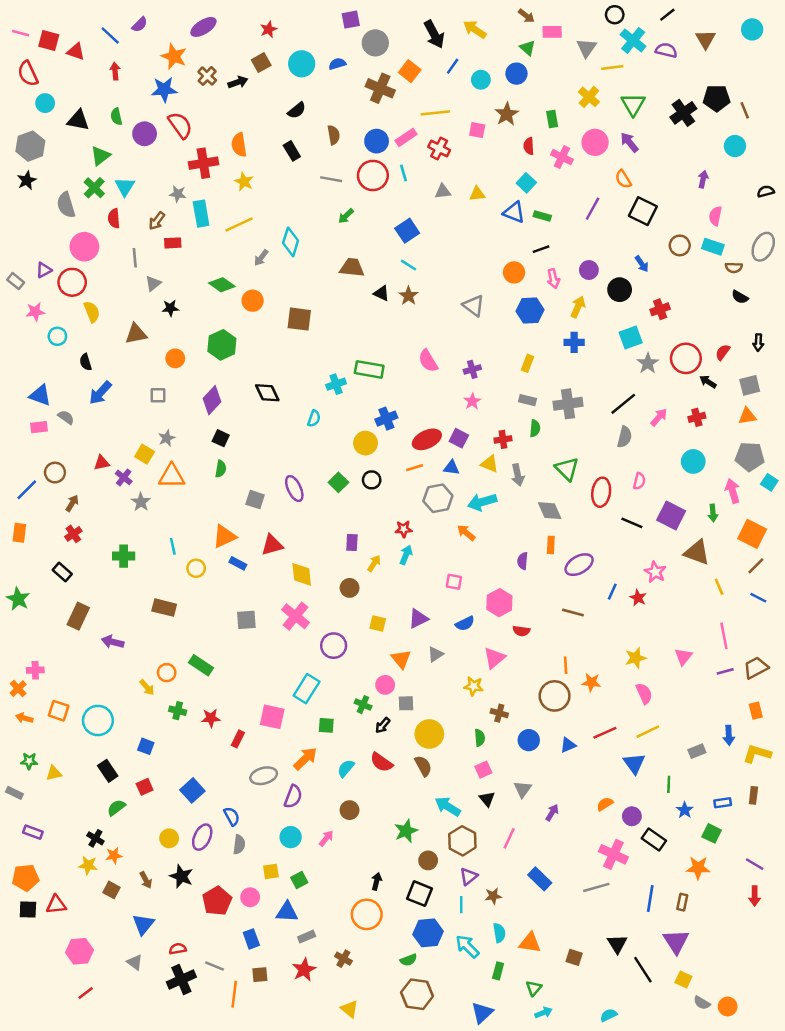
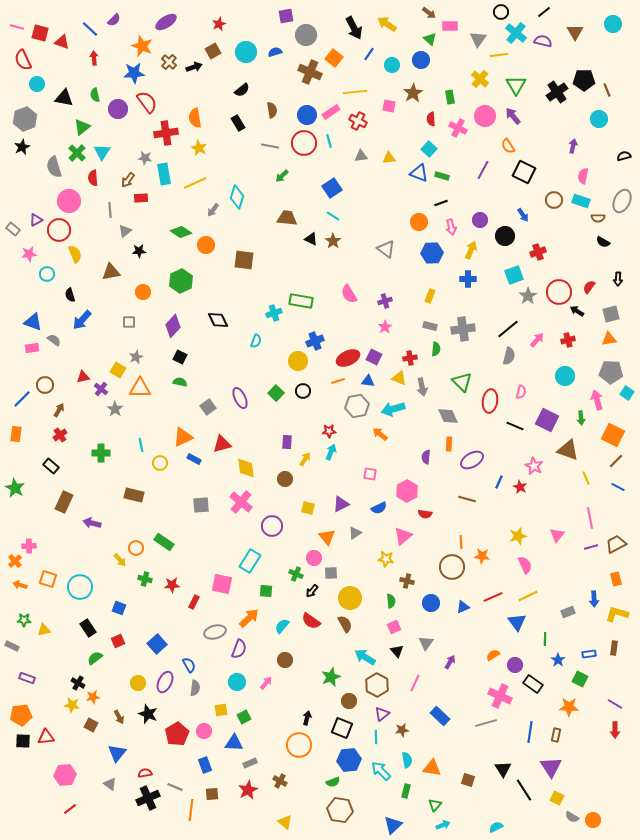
green semicircle: (221, 469) -> (180, 382), turned -88
gray square: (255, 500) -> (208, 407), turned 35

